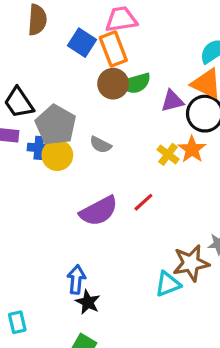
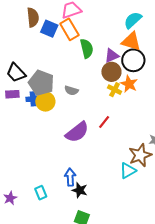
brown semicircle: (37, 20) -> (33, 17), moved
green semicircle: (135, 83) -> (87, 49), turned -78
brown circle: (113, 84) -> (111, 72), moved
cyan rectangle: (17, 322) -> (41, 193), moved

